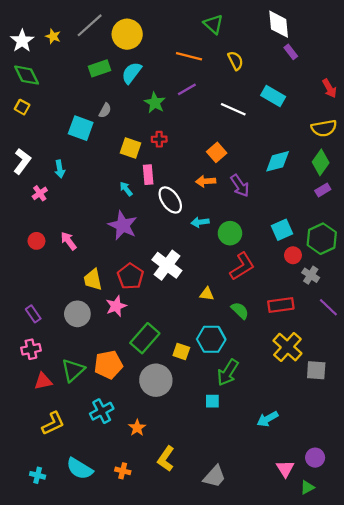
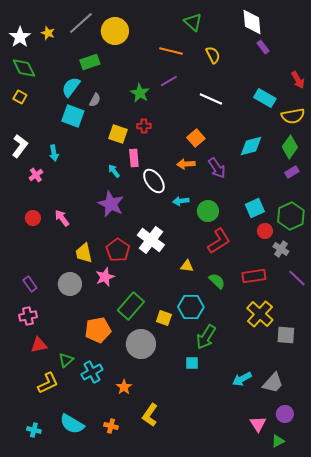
cyan semicircle: (132, 73) -> (71, 87), moved
cyan rectangle: (273, 96) -> (265, 98), moved
green triangle: (73, 370) -> (66, 360), moved, size x0.7
gray trapezoid: (214, 476) -> (273, 383), moved

